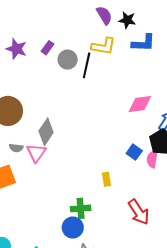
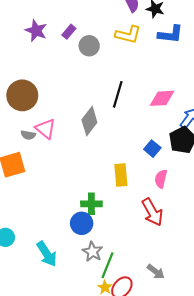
black line: (87, 65) -> (118, 94), moved
gray diamond: (46, 132) -> (89, 121), moved
pink triangle: (36, 153) -> (46, 129), moved, turned -30
pink semicircle: (152, 159) -> (161, 179), moved
yellow rectangle: (106, 179) -> (121, 175), size x1.5

